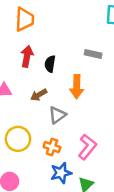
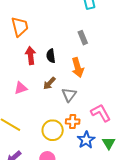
gray rectangle: (93, 54) -> (83, 38), turned 72
yellow circle: (18, 139) -> (53, 130), moved
pink L-shape: (87, 147) -> (101, 113), turned -50

